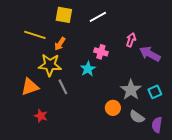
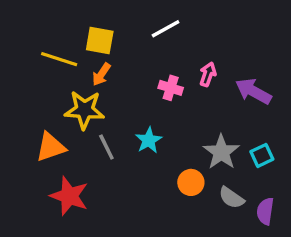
yellow square: (64, 15) -> (100, 41), moved
pink arrow: (131, 40) -> (208, 74), moved
cyan star: (88, 69) -> (149, 140), moved
red star: (41, 116) -> (69, 196), size x1.6

